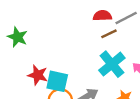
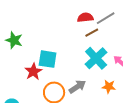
red star: (38, 75) -> (33, 72), turned 30
cyan square: (57, 81) -> (48, 59), moved

